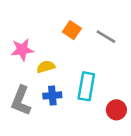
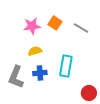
pink star: (22, 50) -> (32, 26), moved
red circle: (116, 110) -> (89, 93), moved

